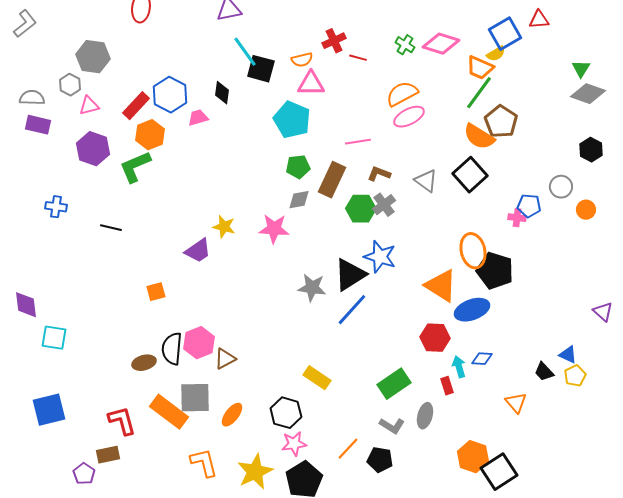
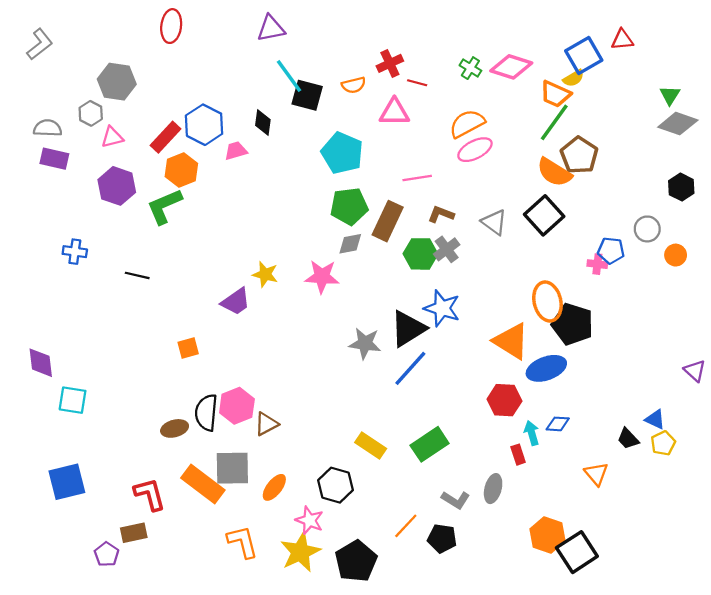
pink triangle: (311, 84) -> (394, 112), moved
green pentagon: (298, 167) -> (349, 206), size x1.4
green rectangle: (394, 384) -> (430, 444), moved
pink star: (294, 444) -> (309, 520), moved, turned 30

